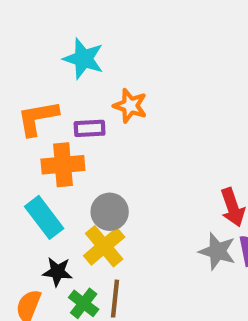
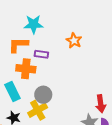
cyan star: (83, 59) -> (33, 24), moved, turned -30
orange star: (130, 106) -> (74, 41), moved

